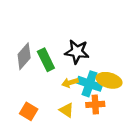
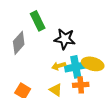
green rectangle: (46, 60) -> (38, 21), moved
cyan cross: (90, 84) -> (76, 67), turned -30

